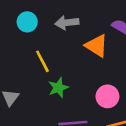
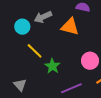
cyan circle: (27, 22) -> (22, 27), moved

